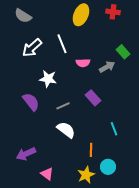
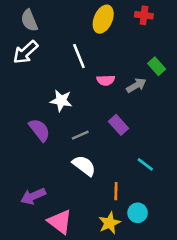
gray semicircle: (23, 16) -> (29, 20), turned 36
white arrow: (32, 48) -> (25, 52), moved
cyan line: (114, 129) -> (145, 164), turned -32
pink triangle: (47, 174) -> (60, 222), size x1.5

